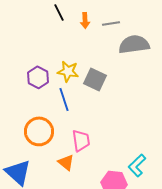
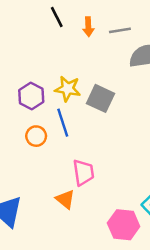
orange circle: (39, 131) -> (36, 136), moved, size x0.6

